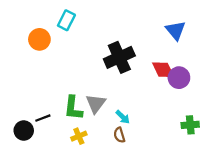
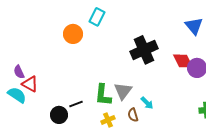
brown semicircle: (119, 135) -> (133, 115), moved

